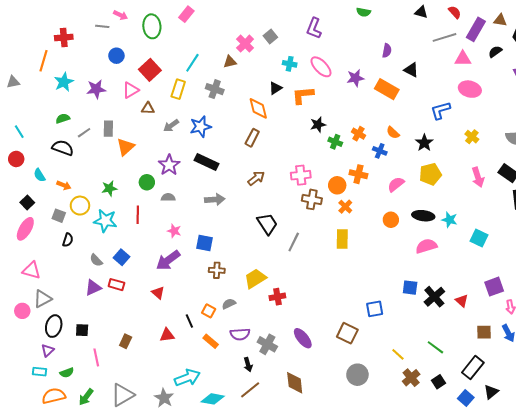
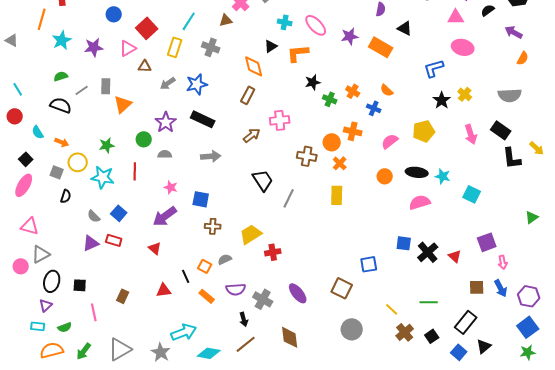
gray triangle: (13, 82) -> (12, 40), turned 40
black star: (424, 143) -> (442, 100), moved
pink cross: (301, 175) -> (280, 120), moved
green line: (435, 347) -> (429, 302), turned -36

